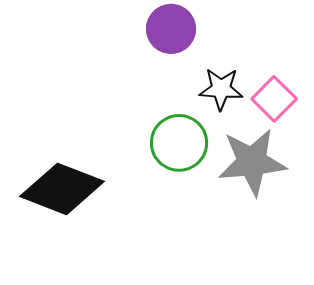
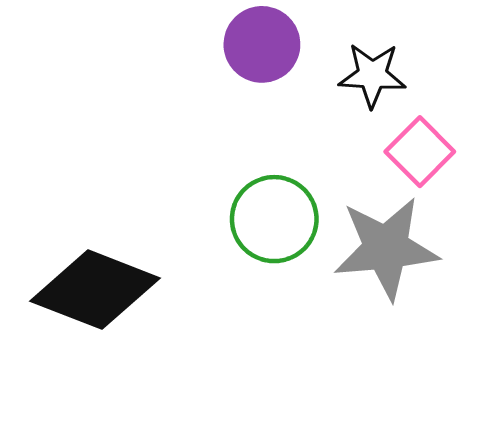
black star: (221, 89) -> (372, 75), moved

